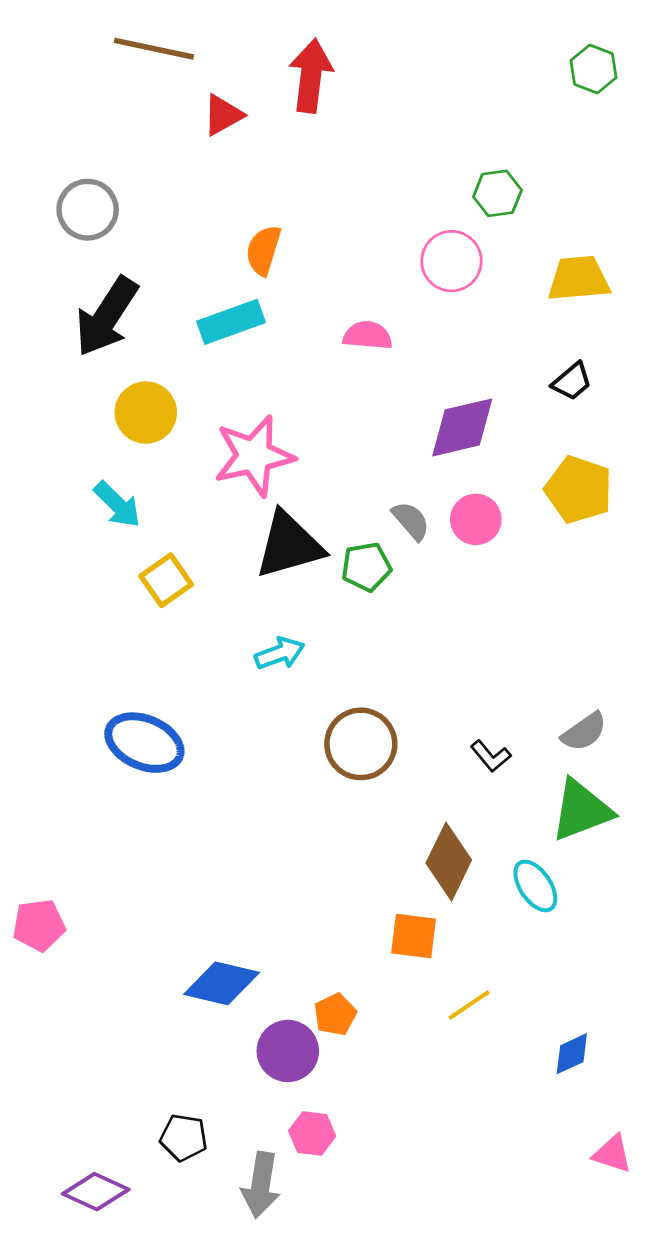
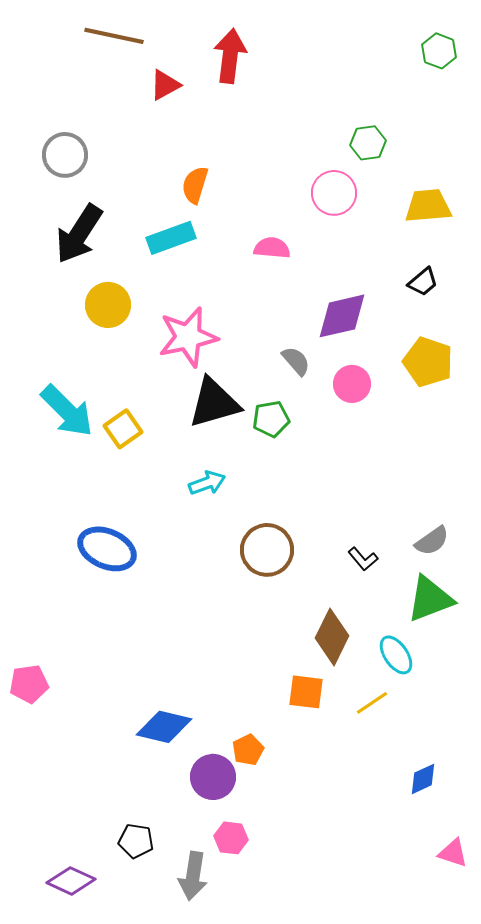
cyan arrow: (117, 505) -> (67, 411), moved, size x1.5
gray semicircle: (411, 521) -> (296, 361), moved
yellow line: (469, 1005) -> (372, 703), moved

